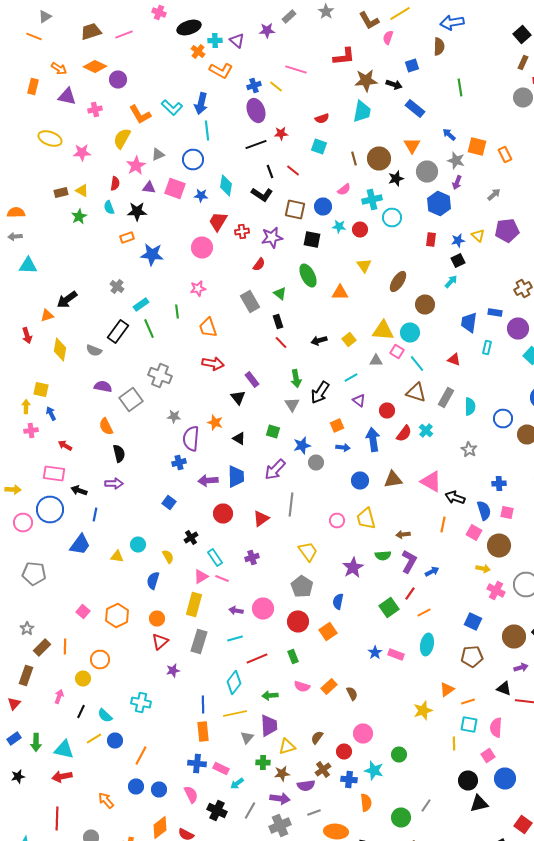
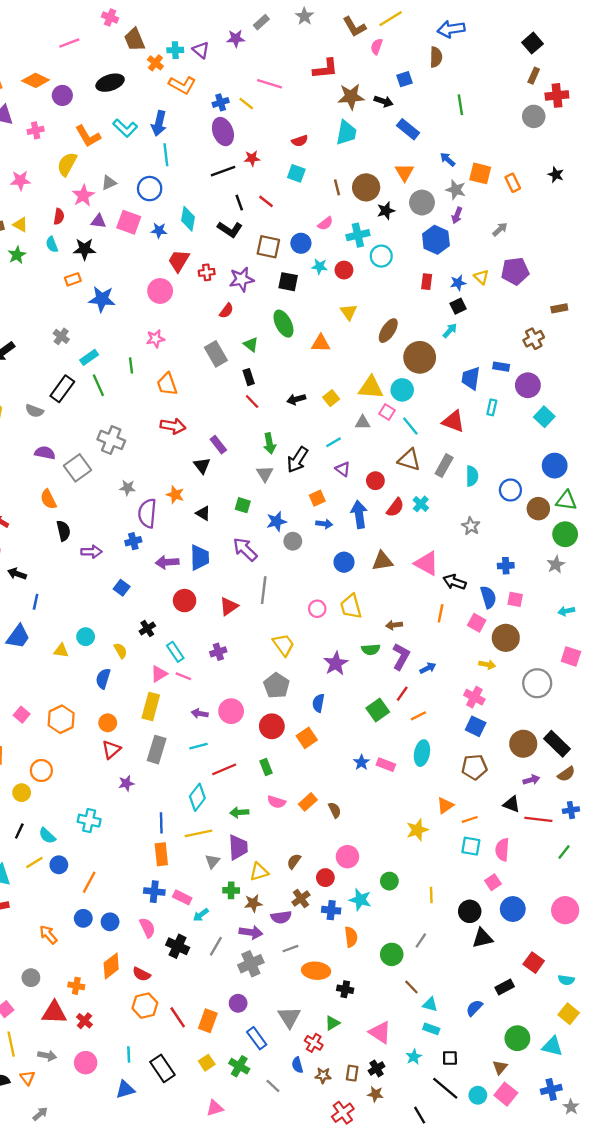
black ellipse: (189, 28) -> (110, 83), moved
brown trapezoid: (91, 32) -> (134, 40), moved, turned -95
brown circle: (425, 304) -> (420, 357), size x1.4
red triangle: (454, 360) -> (453, 421), size x1.5
purple arrow: (275, 470) -> (245, 549), turned 90
purple arrow: (114, 484) -> (91, 552), moved
pink cross: (496, 590) -> (474, 697), moved
yellow line: (454, 744) -> (431, 895), moved

